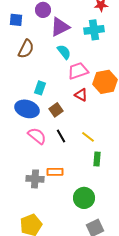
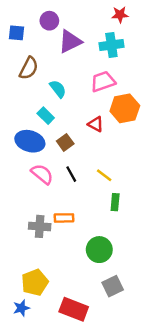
cyan semicircle: (64, 52) -> (58, 89), moved
pink trapezoid: (78, 71) -> (103, 82), moved
cyan rectangle: (40, 88) -> (46, 116), turned -64

